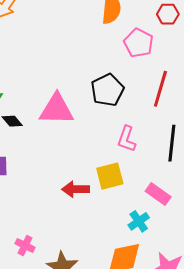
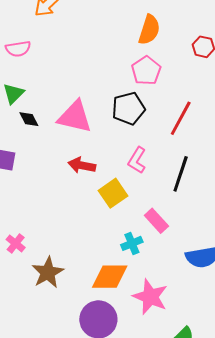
pink pentagon: (139, 43) -> (146, 71), moved
yellow square: (110, 176) -> (113, 193), turned -32
red arrow: (76, 189) -> (82, 165), moved

